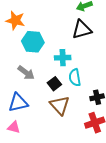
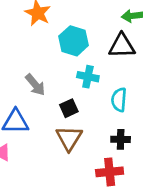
cyan hexagon: (33, 42) -> (74, 41), moved
cyan semicircle: (75, 77) -> (119, 100), moved

